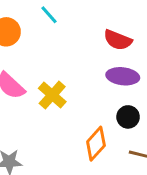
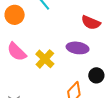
purple ellipse: (123, 76) -> (78, 48), moved

